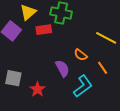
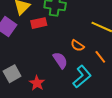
gray square: (13, 78) -> (12, 74), turned -36

